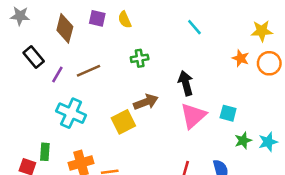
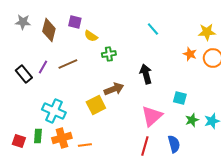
gray star: (20, 16) -> (23, 22), moved
yellow semicircle: (125, 20) -> (91, 36), moved, turned -32
black rectangle: (34, 57) -> (24, 74), moved
cyan cross: (71, 113) -> (54, 111), moved
pink triangle: (193, 116) -> (152, 116), moved
green rectangle: (45, 152) -> (38, 136), moved

